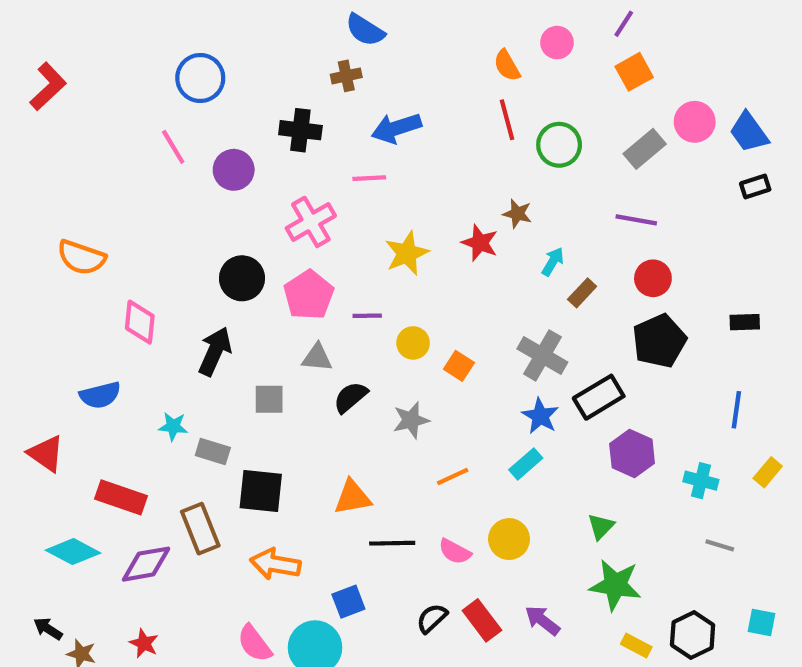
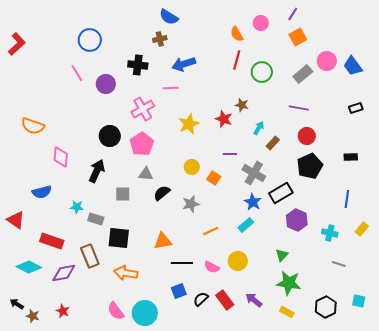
red line: (507, 120) -> (237, 60), turned 30
black rectangle: (755, 186) -> (356, 108), moved
purple line: (367, 316) -> (230, 154), moved
blue square: (348, 602) -> (179, 291), moved
yellow rectangle: (636, 645) -> (287, 312), moved

